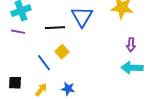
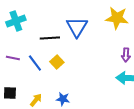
purple line: (18, 32) -> (13, 58), moved
blue line: (44, 63) -> (35, 63), moved

